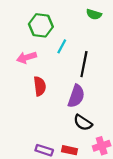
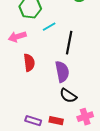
cyan line: (62, 46) -> (49, 27), turned 32
purple semicircle: (76, 96) -> (62, 72), turned -30

